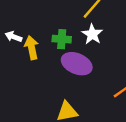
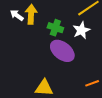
yellow arrow: (32, 48) -> (31, 14), moved

